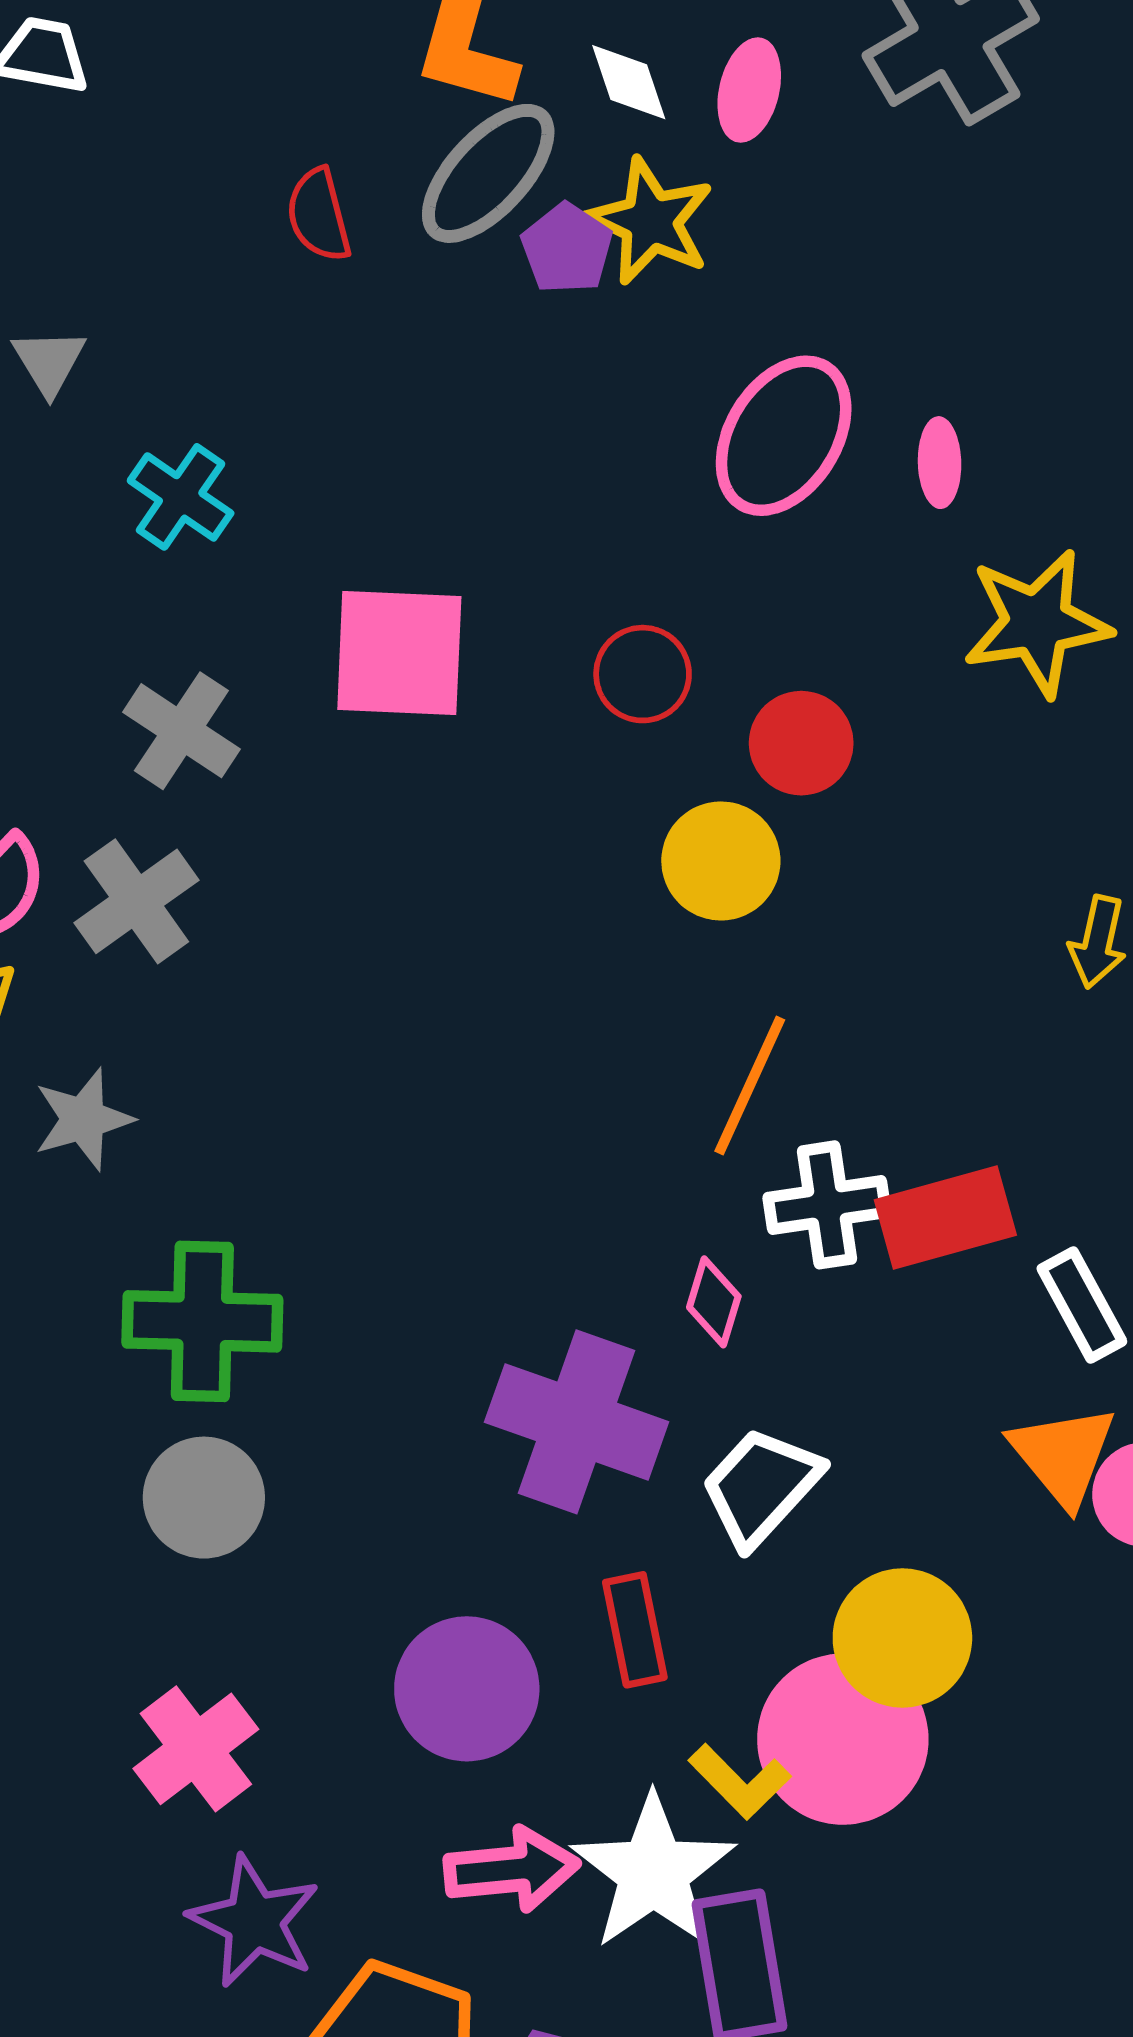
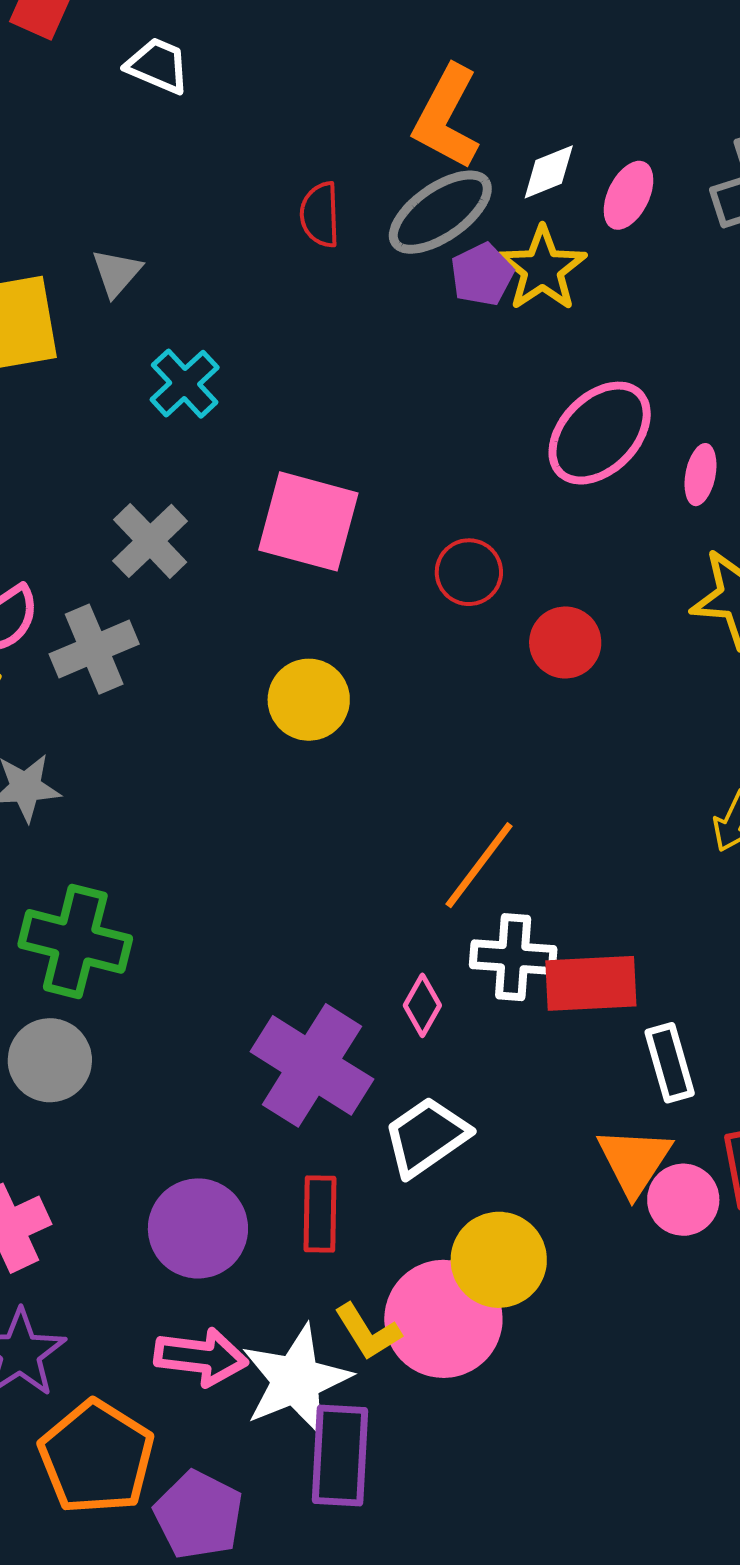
white diamond: (629, 82) -> (549, 172), turned 74
yellow circle: (721, 861) -> (309, 700), moved

